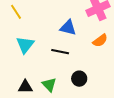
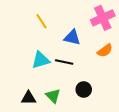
yellow line: (16, 12) -> (41, 21), moved
cyan triangle: (25, 45) -> (41, 60), moved, turned 36

